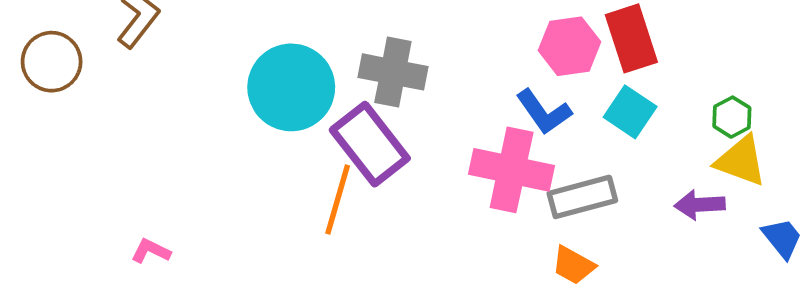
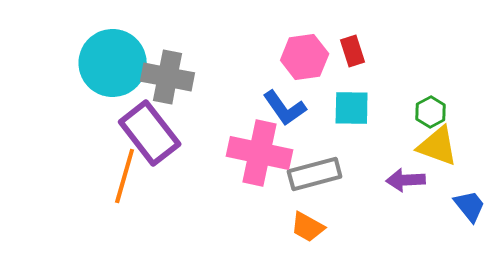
red rectangle: (631, 38) -> (353, 51), size x0.6
cyan circle: (291, 87) -> (113, 63), moved
cyan square: (630, 112) -> (352, 108), turned -33

